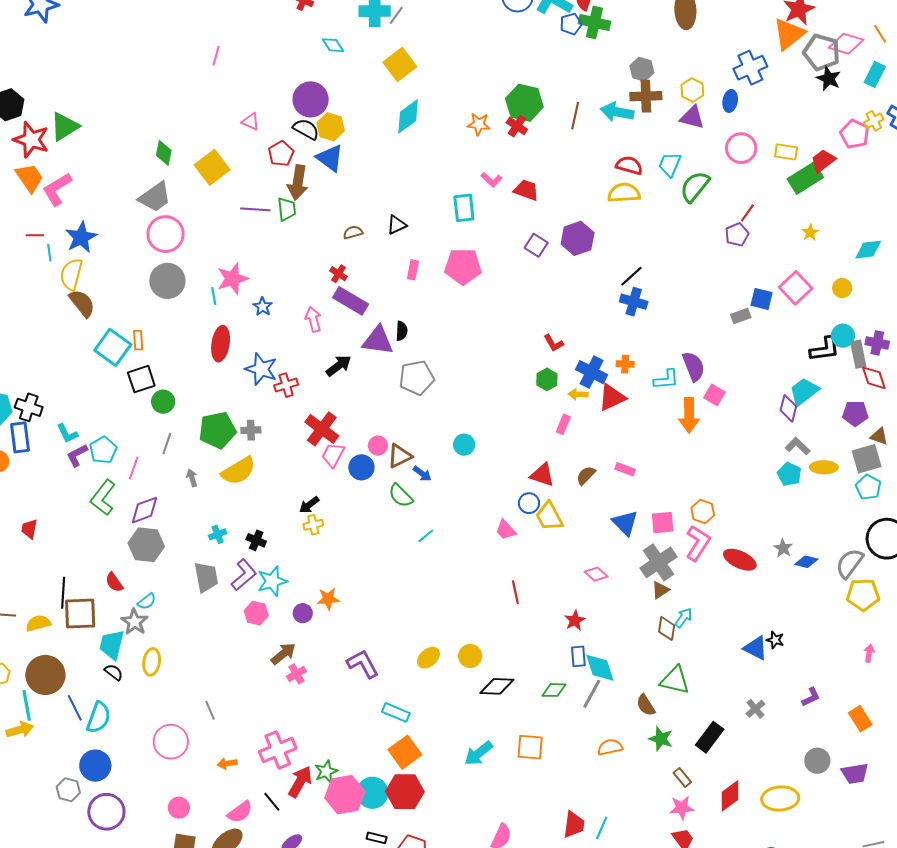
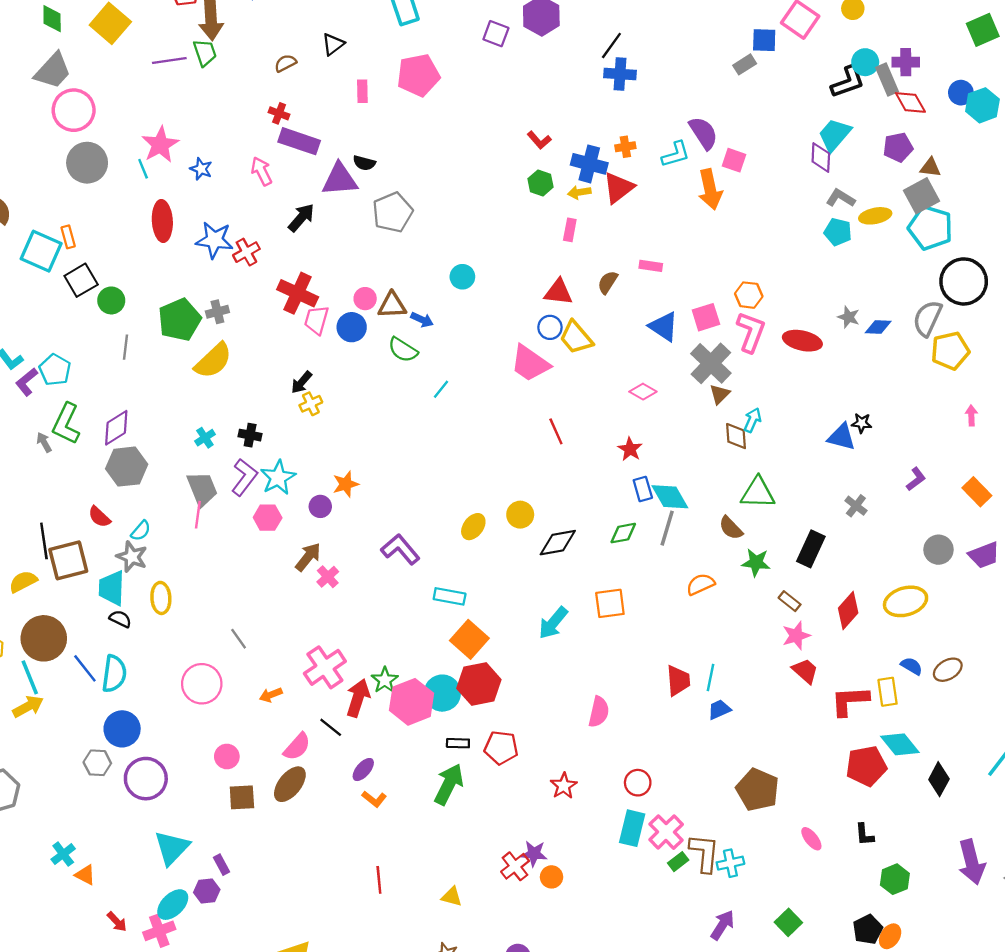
black semicircle: (402, 331) -> (364, 163), turned 114
brown triangle: (400, 456) -> (392, 305), turned 36
pink line: (134, 468) -> (198, 515), moved
gray arrow: (192, 478) -> (44, 442), moved
cyan pentagon: (868, 487) -> (930, 228), size x1.5
pink trapezoid: (506, 530) -> (530, 363), size x1.6

